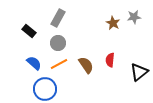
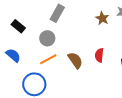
gray rectangle: (58, 18) -> (57, 13), moved
blue semicircle: (34, 63) -> (13, 55), moved

